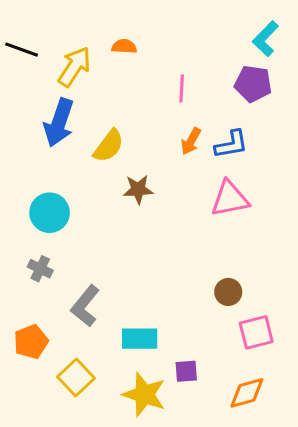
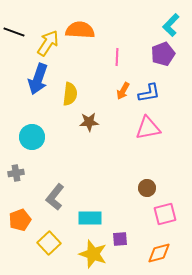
orange semicircle: (124, 46) -> (80, 30), size x1.8
purple pentagon: (253, 84) -> (163, 54), turned -30
yellow semicircle: (109, 146) -> (70, 94), turned -30
gray cross: (40, 269) -> (16, 173), moved, turned -35

